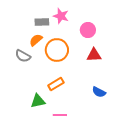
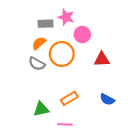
pink circle: (88, 30) -> (82, 34), moved
gray semicircle: (23, 56) -> (37, 64), moved
orange rectangle: (56, 84) -> (69, 98), moved

